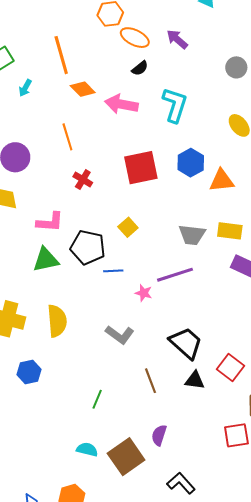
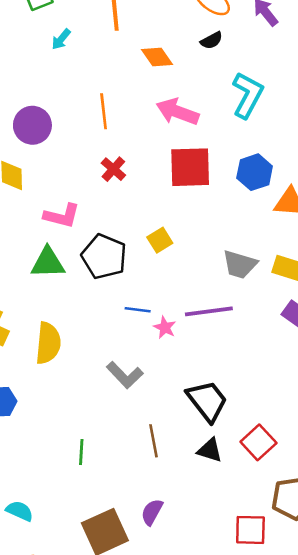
orange diamond: (83, 89) -> (157, 57), moved
pink arrow: (121, 104) -> (177, 112), moved
blue line: (113, 271) -> (138, 310), moved
green line: (97, 399) -> (81, 452), turned -30
cyan semicircle: (87, 449) -> (20, 511), moved

